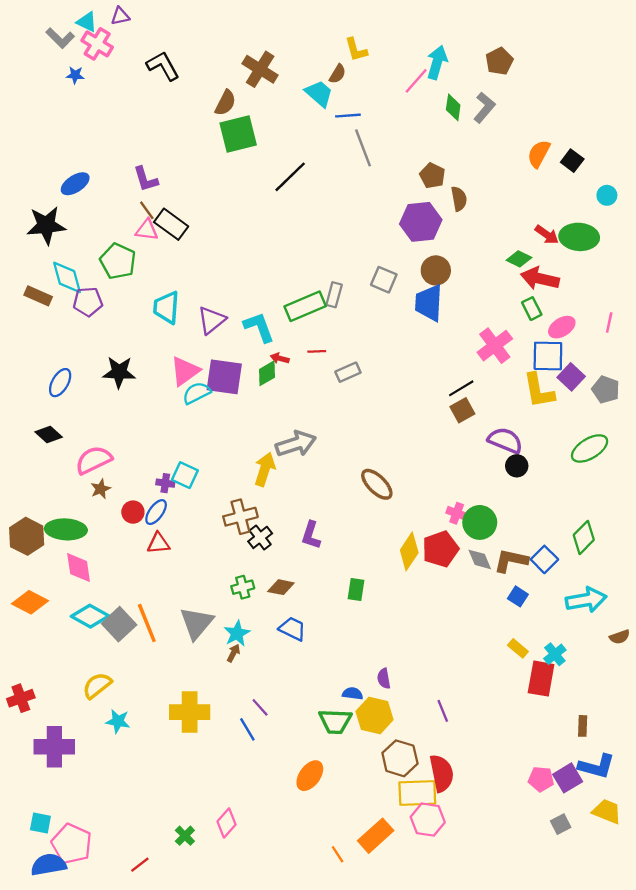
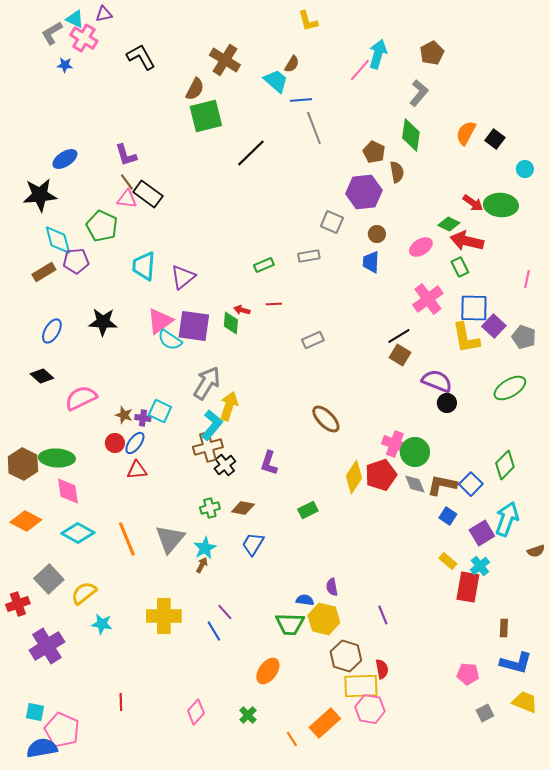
gray L-shape: (60, 38) -> (52, 33), turned 105
yellow L-shape: (356, 50) -> (308, 21), moved
green diamond: (453, 107) -> (411, 135), moved, size x1.4
brown circle: (436, 270) -> (377, 234), size x0.7
gray square: (384, 280) -> (332, 222), moved
gray rectangle: (334, 295) -> (309, 256), moved, turned 65
brown rectangle: (38, 296) -> (44, 272), moved, turned -55
blue trapezoid: (429, 303) -> (371, 262), size x0.7
green rectangle: (305, 306) -> (264, 265), size x0.6
cyan L-shape: (259, 327) -> (212, 425), moved, turned 60
pink ellipse: (562, 327) -> (421, 247), moved
gray rectangle: (348, 372) -> (313, 340), moved
green diamond: (267, 373) -> (231, 323), turned -55
cyan semicircle: (197, 393) -> (170, 340), turned -120
brown square: (462, 410) -> (400, 355), turned -30
gray arrow: (296, 444) -> (207, 383), moved, turned -40
brown star: (101, 489) -> (124, 415), moved, turned -30
pink cross: (457, 513) -> (395, 444), size x1.4
green rectangle: (356, 590) -> (308, 510), turned 54
cyan arrow: (586, 600) -> (507, 519), turned -60
gray square: (119, 624) -> (49, 579), moved
blue trapezoid: (292, 629) -> (253, 544), turned -85
purple cross: (54, 747) -> (47, 646), turned -32
red semicircle: (442, 773) -> (382, 669), size x0.6
purple square: (568, 778) -> (482, 533), moved
green cross: (185, 836) -> (248, 715), moved
red line: (140, 865) -> (121, 702), moved, turned -54

